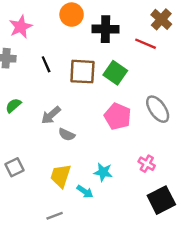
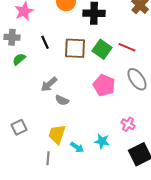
red line: (146, 44) -> (127, 47), moved
green semicircle: (13, 105) -> (19, 59), moved
cyan star: (103, 172) -> (102, 141), moved
gray line: (55, 216) -> (48, 158), moved, turned -64

